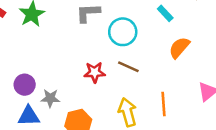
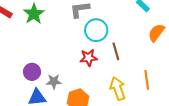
cyan circle: (123, 32) -> (96, 30), moved
brown line: (128, 67) -> (116, 51), turned 54

